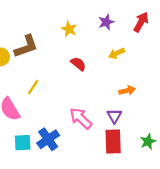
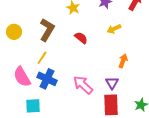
brown L-shape: (26, 46) -> (47, 30), moved, turned -40
orange arrow: (127, 90) -> (123, 61), turned -56
blue cross: (48, 139) -> (47, 79), moved, turned -30

